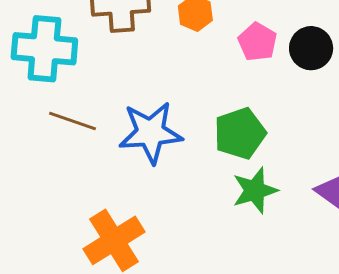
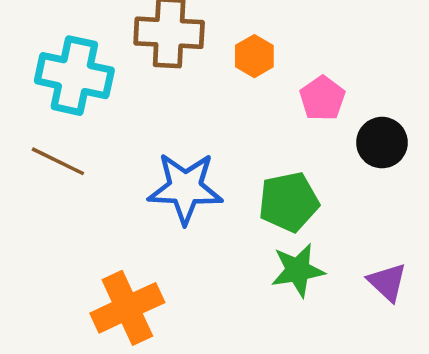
black circle: (311, 48) -> (382, 143), moved
brown line: (73, 121) -> (58, 161), moved

